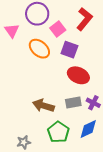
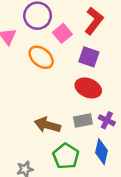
purple square: (69, 50) -> (89, 57), moved
blue diamond: (88, 129) -> (101, 152), turned -50

